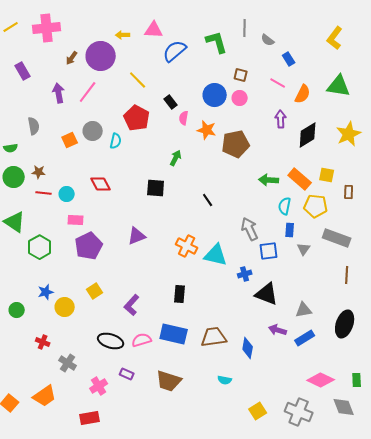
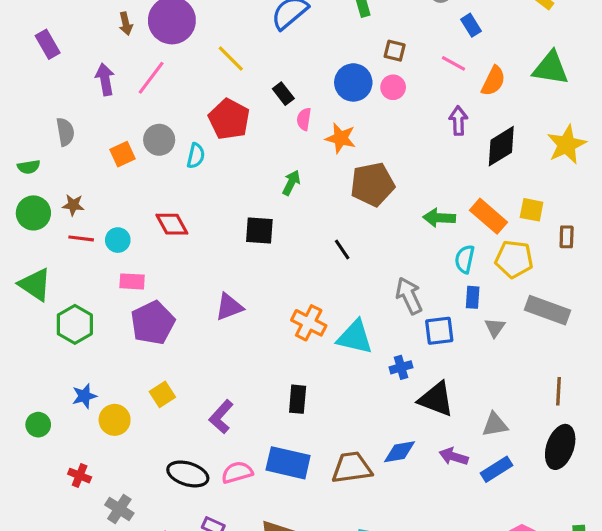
brown arrow: (72, 58) -> (126, 24), turned -48
brown pentagon: (236, 144) -> (372, 184), moved
brown line: (347, 275) -> (559, 391), moved
blue diamond: (248, 348) -> (399, 452), moved, turned 70

